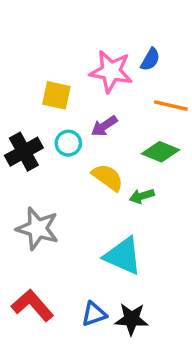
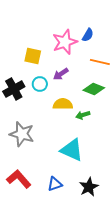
pink star: (111, 71) -> (65, 42), turned -30
yellow semicircle: (108, 177) -> (63, 104), turned -36
black star: (132, 319) -> (89, 187), moved, turned -30

